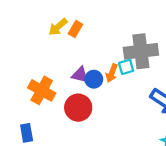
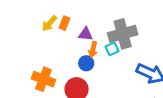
orange arrow: (112, 73) -> (93, 50), moved
purple triangle: (80, 75) -> (86, 34), moved

